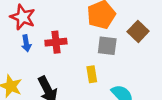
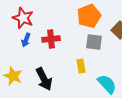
blue arrow: (26, 43) -> (26, 40), turned 32

